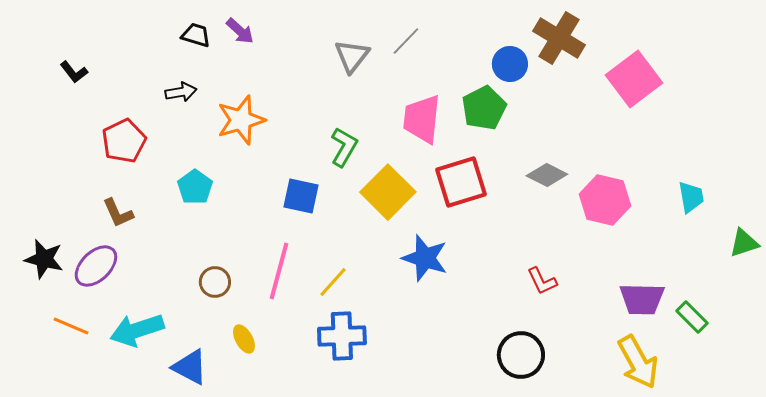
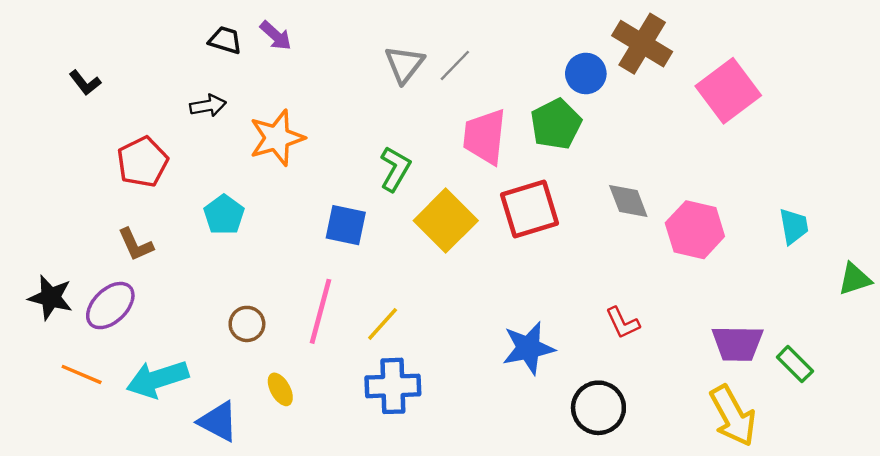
gray line: (406, 41) -> (455, 65), moved
gray diamond: (547, 175) -> (628, 201), turned 42
blue star: (425, 258) -> (528, 348), moved, turned -30

